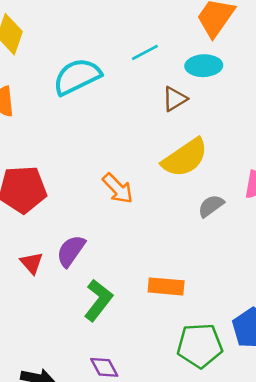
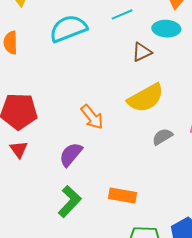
purple semicircle: (71, 251) -> (71, 154), moved
red triangle: (32, 263) -> (19, 149), moved

